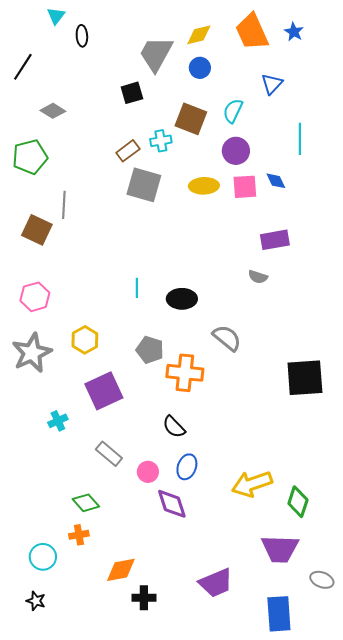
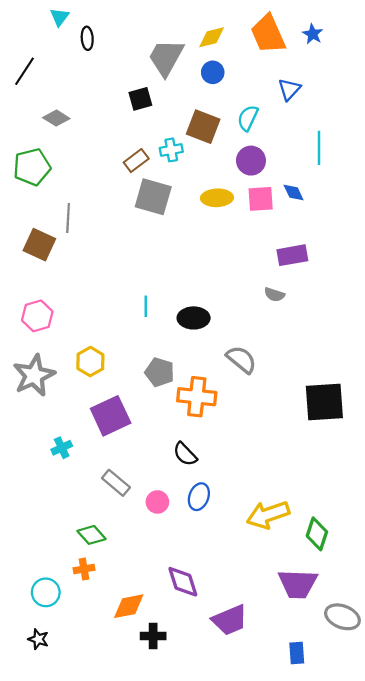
purple diamond: (172, 504) -> (183, 582), moved
gray ellipse: (322, 580) -> (342, 617), size x1.4
blue rectangle: (279, 614) -> (297, 653), size x0.6

